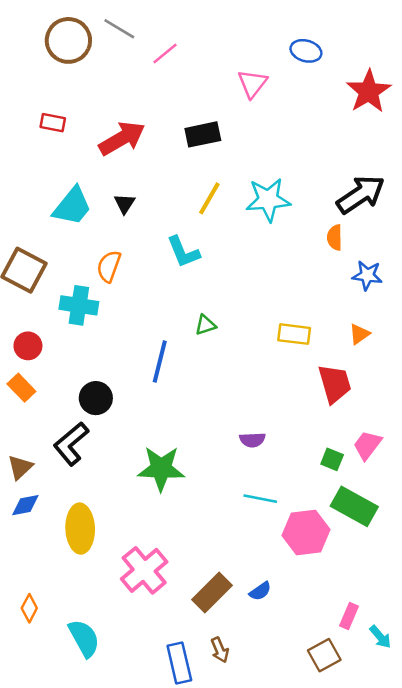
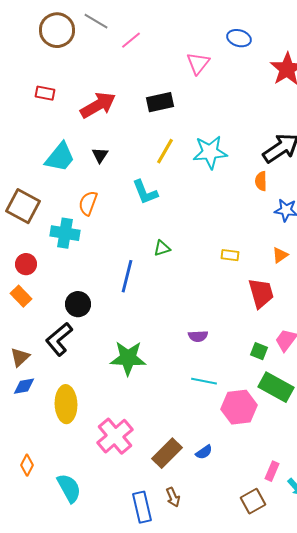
yellow rectangle: (294, 334) -> (230, 255), size x0.7

